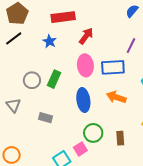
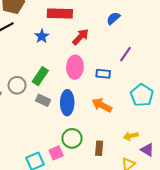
blue semicircle: (132, 11) -> (113, 18), moved
blue rectangle: (113, 67) -> (103, 74), size x0.6
gray circle: (32, 80) -> (17, 85), moved
gray rectangle: (46, 118) -> (43, 100), moved

